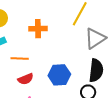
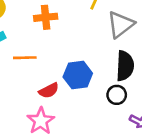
red semicircle: (26, 79) -> (49, 91), moved

